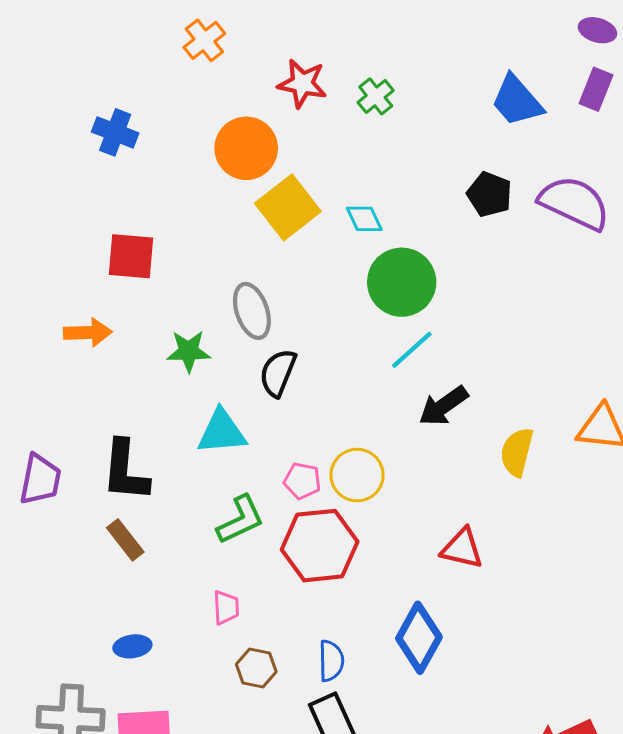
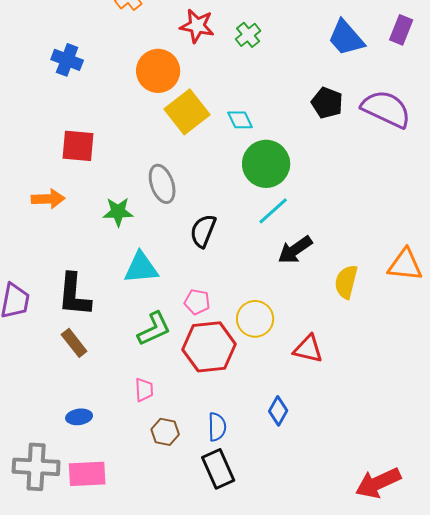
black semicircle: (278, 373) -> (203, 231), moved
yellow circle: (357, 475) -> (255, 319), moved
blue diamond: (419, 638) -> (278, 411), size x0.6

